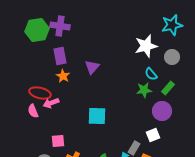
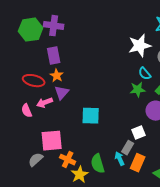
purple triangle: (92, 67) -> (62, 93), moved
red ellipse: (40, 93) -> (34, 81), moved
white square: (153, 135) -> (139, 133), moved
pink square: (58, 141) -> (52, 141), size x1.6

